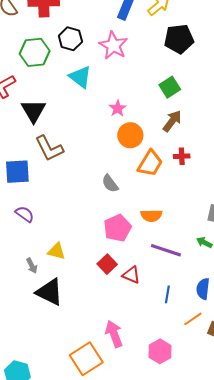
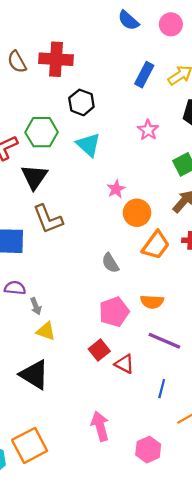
pink star: (113, 45) -> (148, 130), moved, size x0.7
green hexagon: (35, 52) -> (42, 132), moved
pink star: (118, 108) -> (116, 189), moved
purple semicircle: (25, 214) -> (15, 288), turned -36
gray arrow: (32, 266) -> (36, 306), moved
orange square: (86, 359) -> (30, 445), moved

